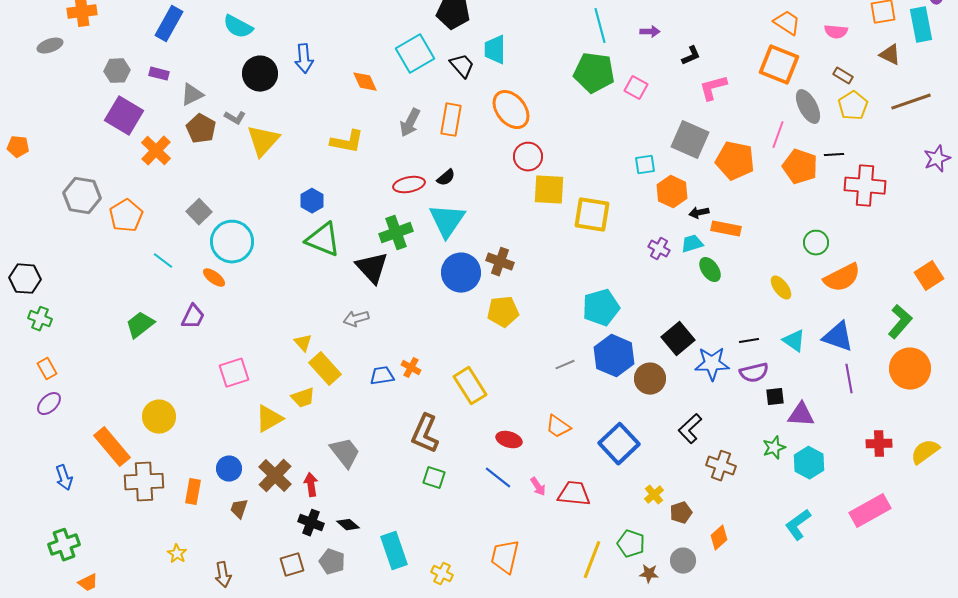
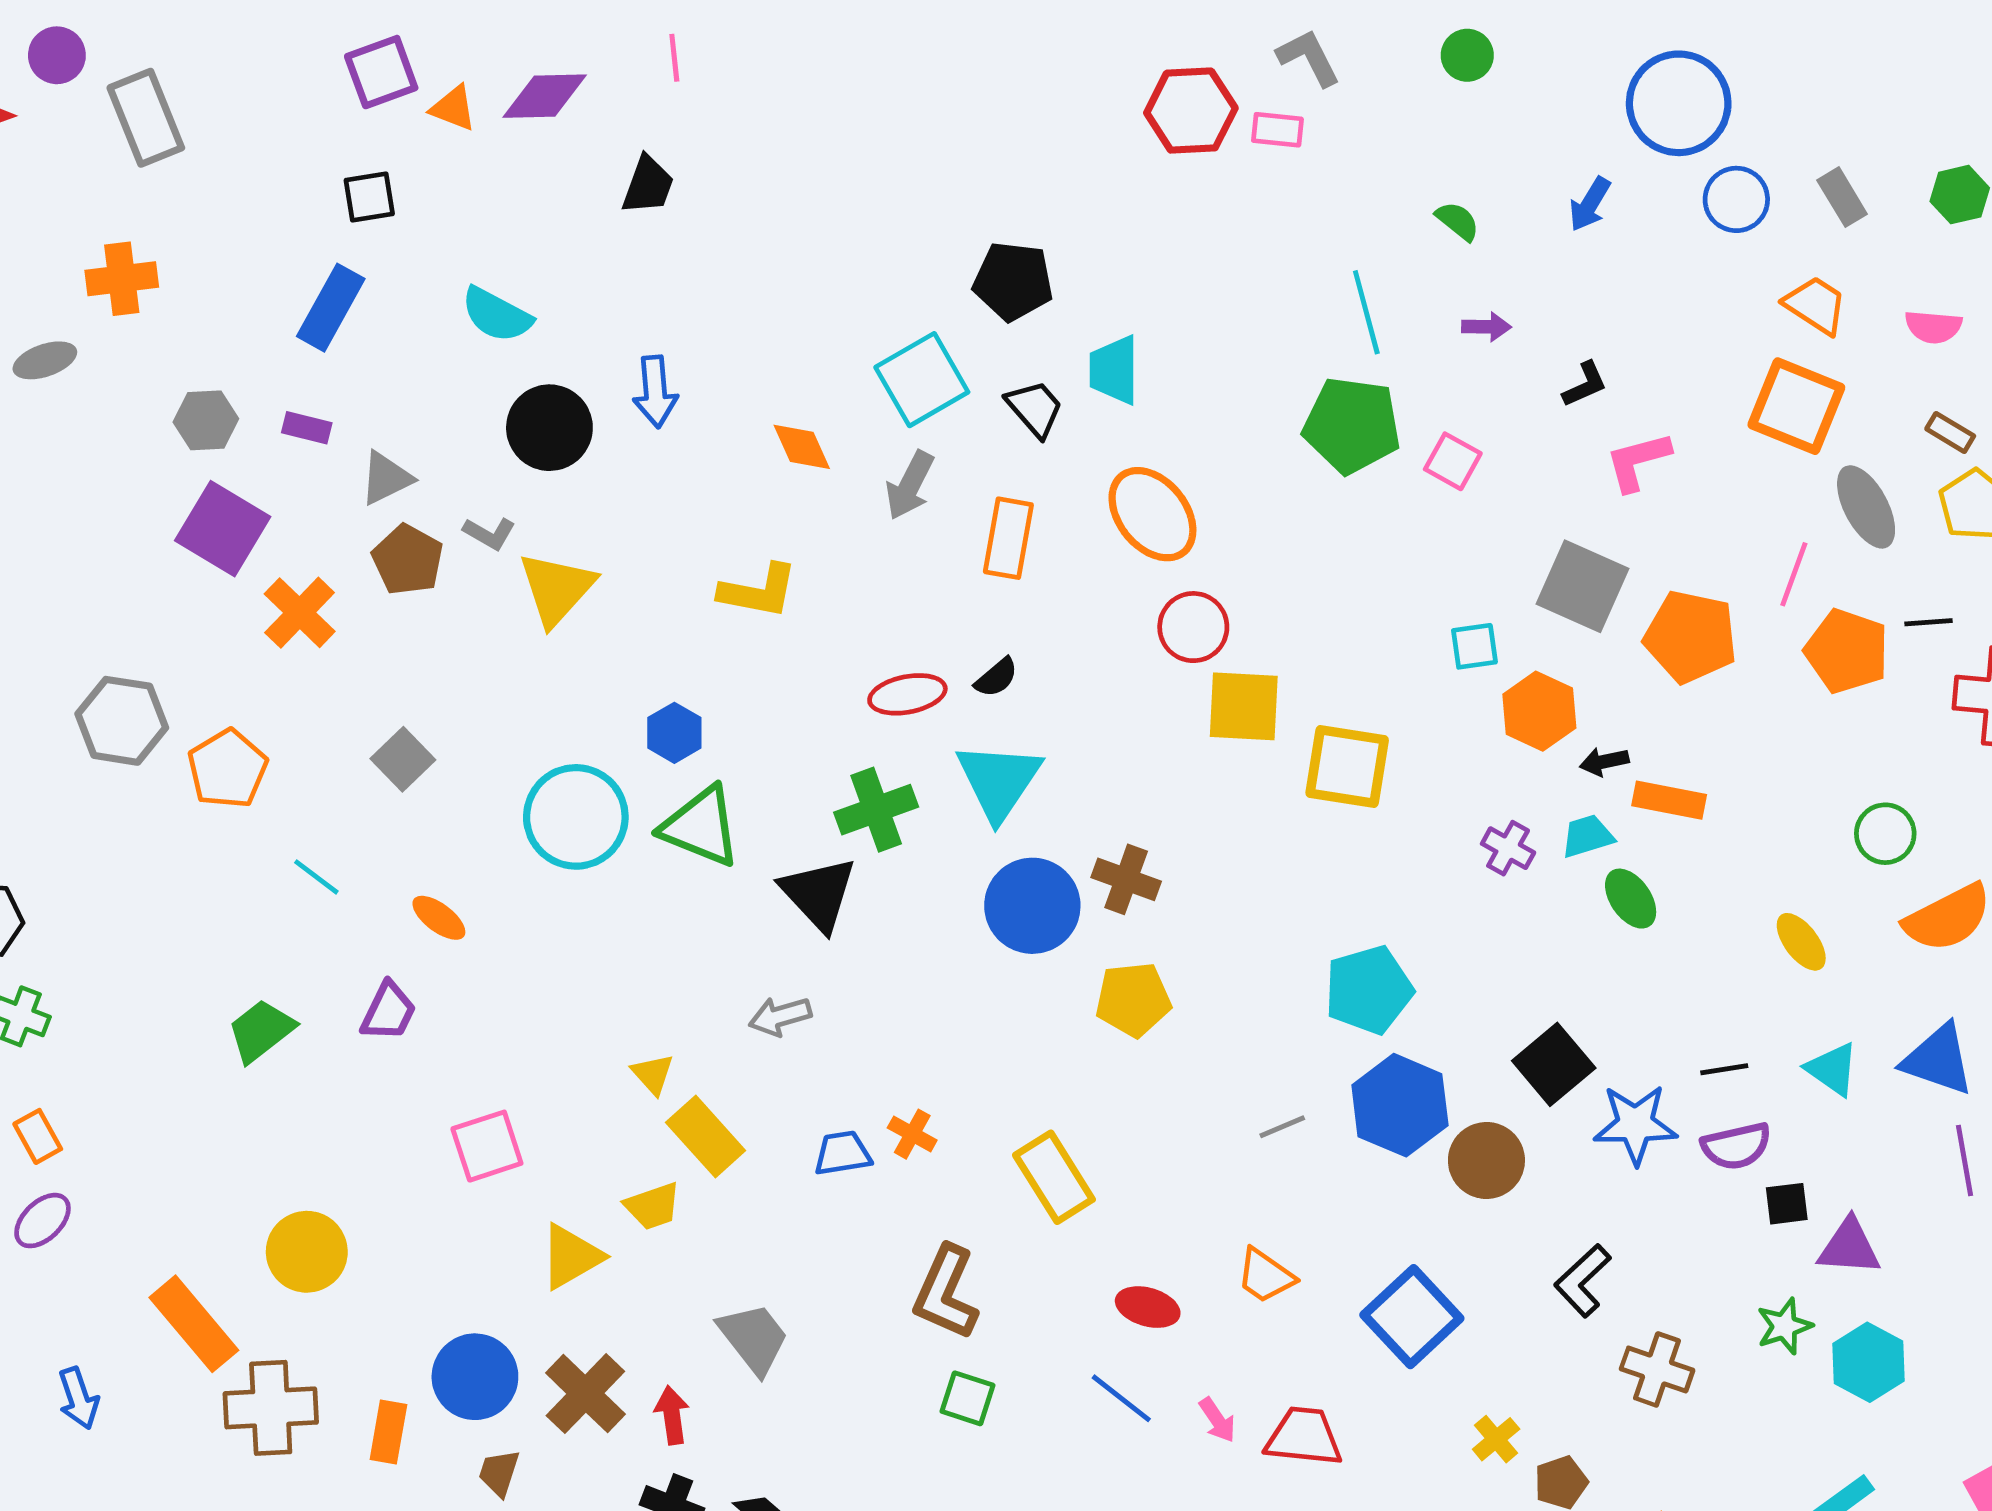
gray arrow: (410, 123) -> (910, 485), moved
cyan circle: (232, 242) -> (576, 817), moved
blue circle: (229, 469) -> (475, 1377), size x1.4

